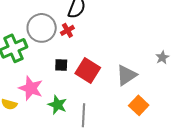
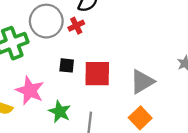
red square: (88, 70) -> (97, 74), turned -35
orange square: (139, 105) -> (140, 118), moved

